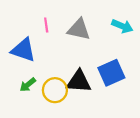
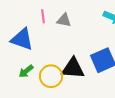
gray triangle: (79, 29) -> (64, 20), moved, size x0.7

